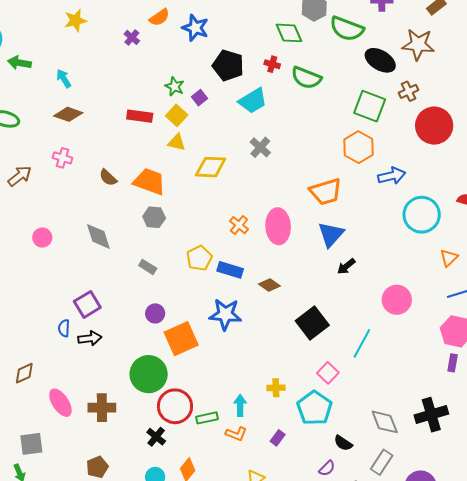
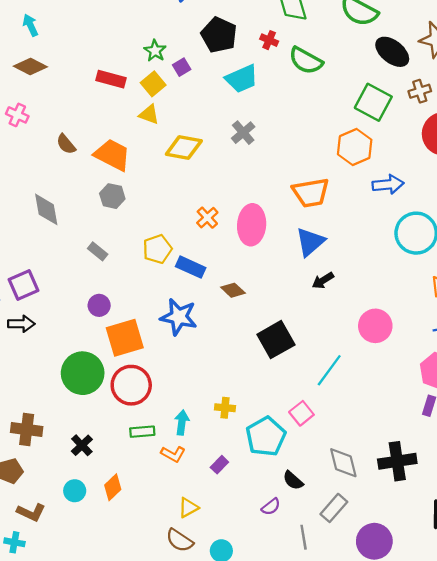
pink square: (328, 373) -> (301, 413), moved
red circle: (175, 406) -> (131, 385), moved
brown cross: (102, 408) -> (27, 430), moved

